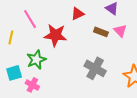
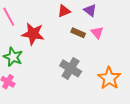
red triangle: (78, 14) -> (64, 11), moved
green star: (36, 60) -> (13, 57), turned -30

